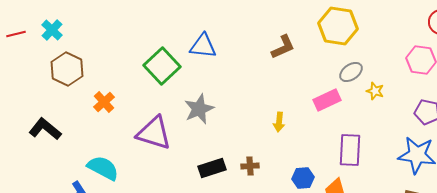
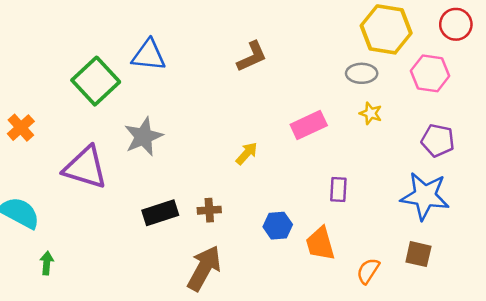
yellow hexagon: (338, 26) -> (386, 29), moved
gray ellipse: (351, 72) -> (362, 73), moved, turned 35
yellow arrow: (279, 122) -> (247, 153), turned -144
purple rectangle: (350, 150) -> (338, 189), size x0.6

